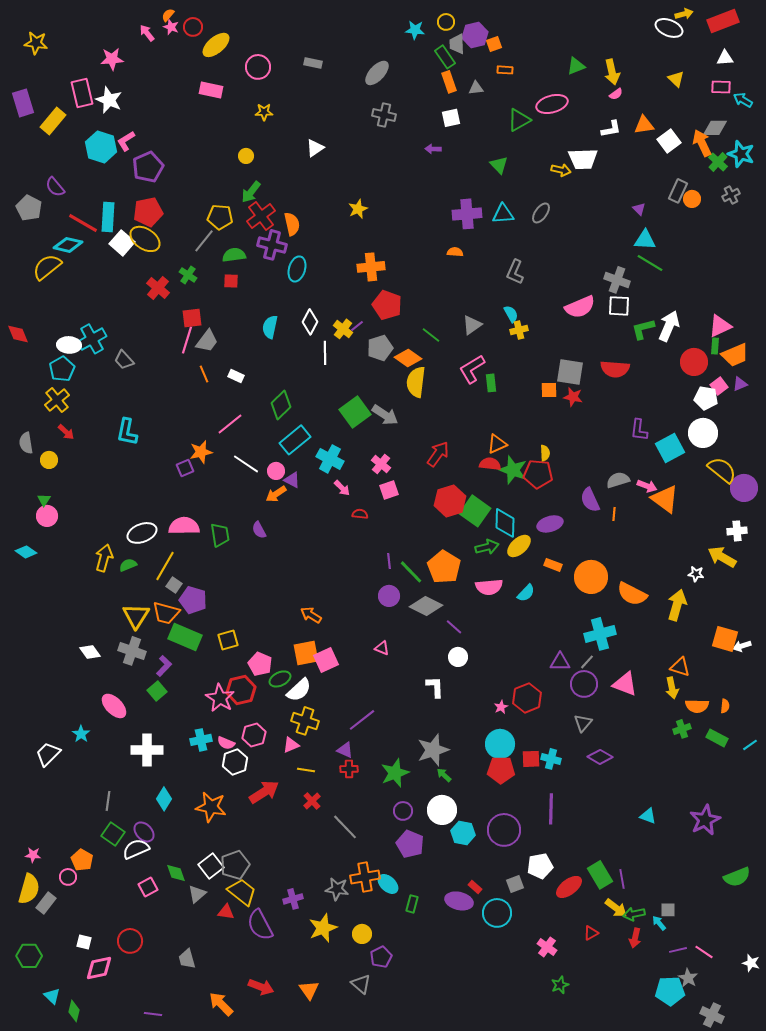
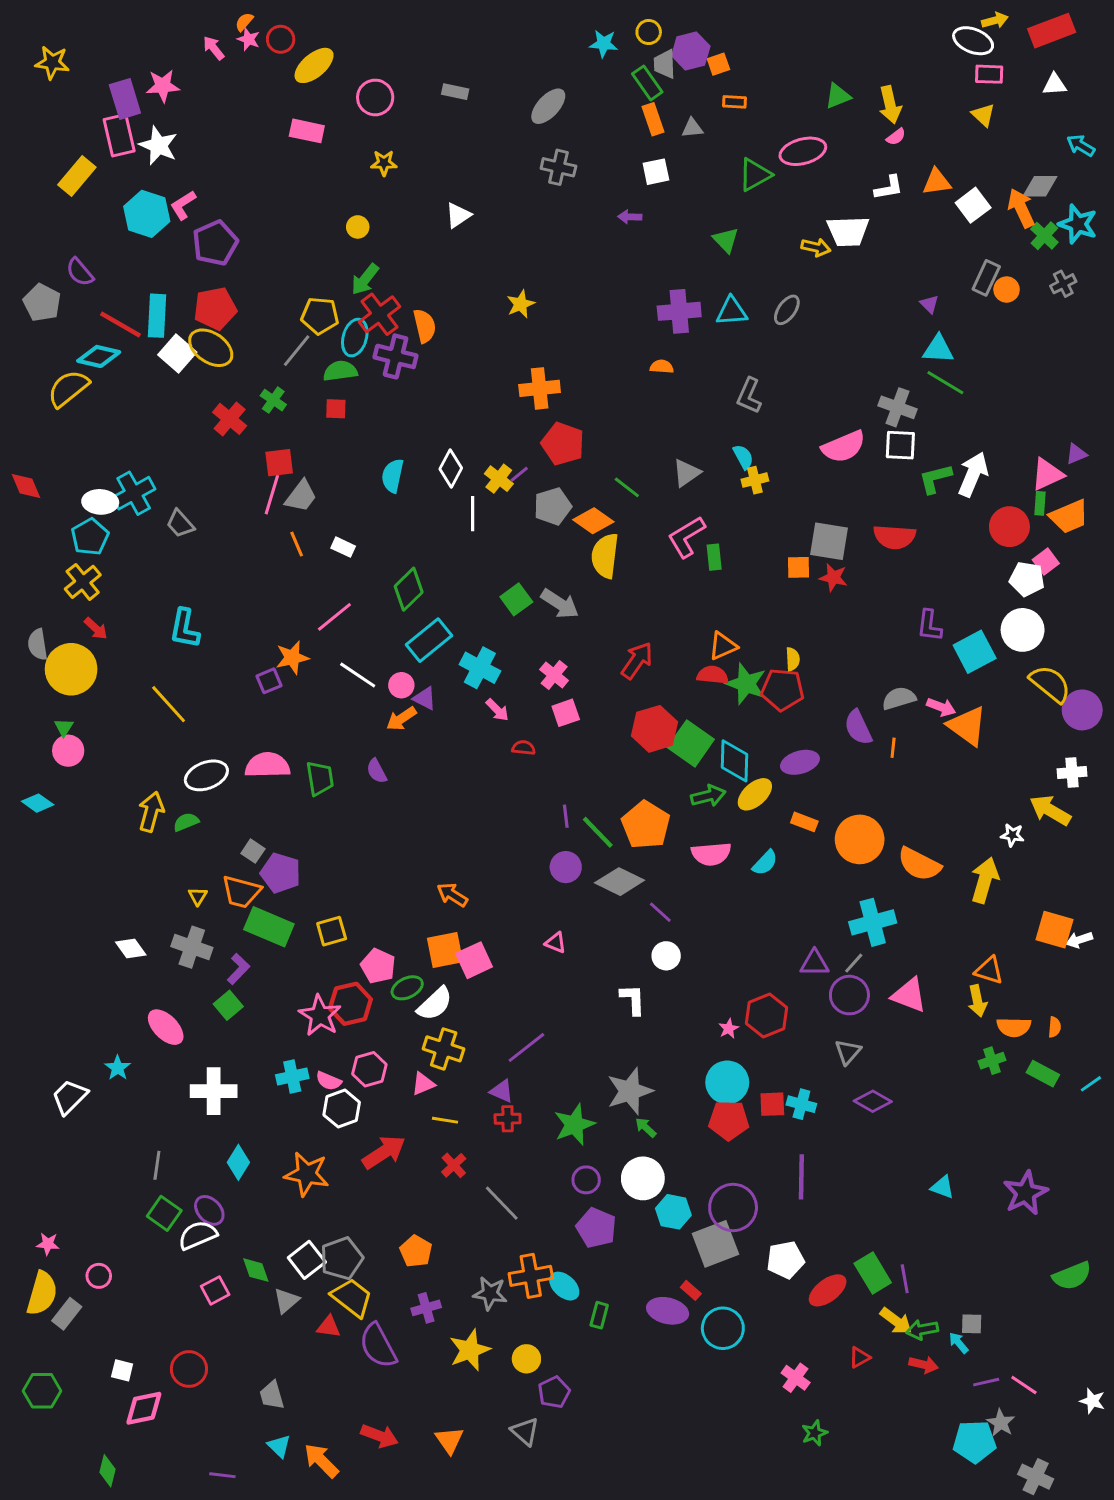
pink rectangle: (721, 87) -> (989, 74), moved
purple rectangle: (23, 103) -> (125, 99), moved
cyan ellipse: (297, 269) -> (355, 338), moved
purple triangle: (740, 384) -> (1076, 454), moved
green square: (355, 412) -> (516, 599), size x0.7
yellow circle: (49, 460) -> (71, 669), size x2.0
yellow line: (165, 566) -> (169, 704), moved, turned -72
yellow triangle: (136, 616) -> (198, 896), size x0.5
orange pentagon: (82, 860) -> (416, 1251), moved
gray square: (515, 884) -> (716, 1244), moved, size x1.8
red arrow: (635, 938) -> (924, 1365), turned -90
cyan triangle: (52, 996) -> (279, 1446), moved

